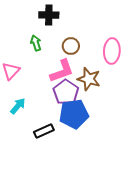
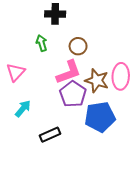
pink ellipse: (112, 51) -> (121, 76), moved
blue pentagon: (74, 114) -> (100, 117), moved

